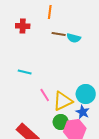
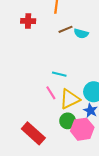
brown line: (59, 34) -> (66, 29), turned -32
cyan line: (25, 72) -> (59, 74), moved

